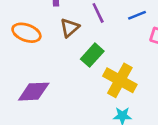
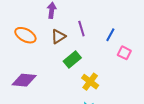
blue line: (137, 15) -> (110, 35), turned -48
yellow cross: (120, 80) -> (90, 82), size x0.7

